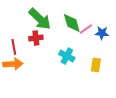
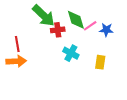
red cross: (36, 38) -> (58, 30), moved

